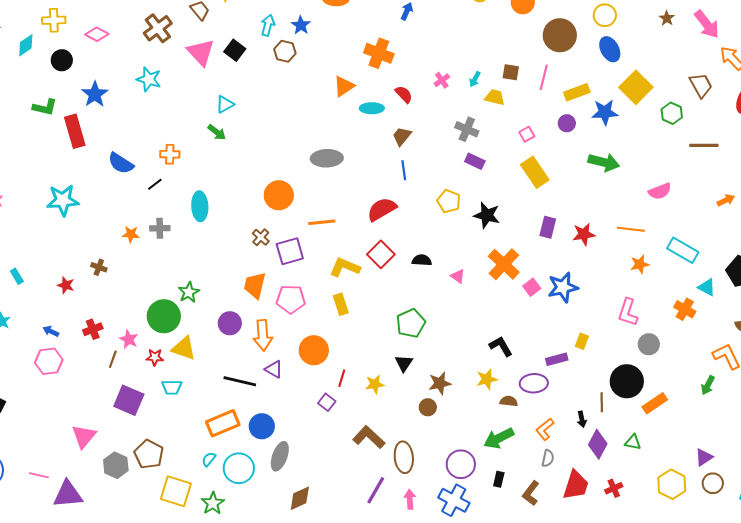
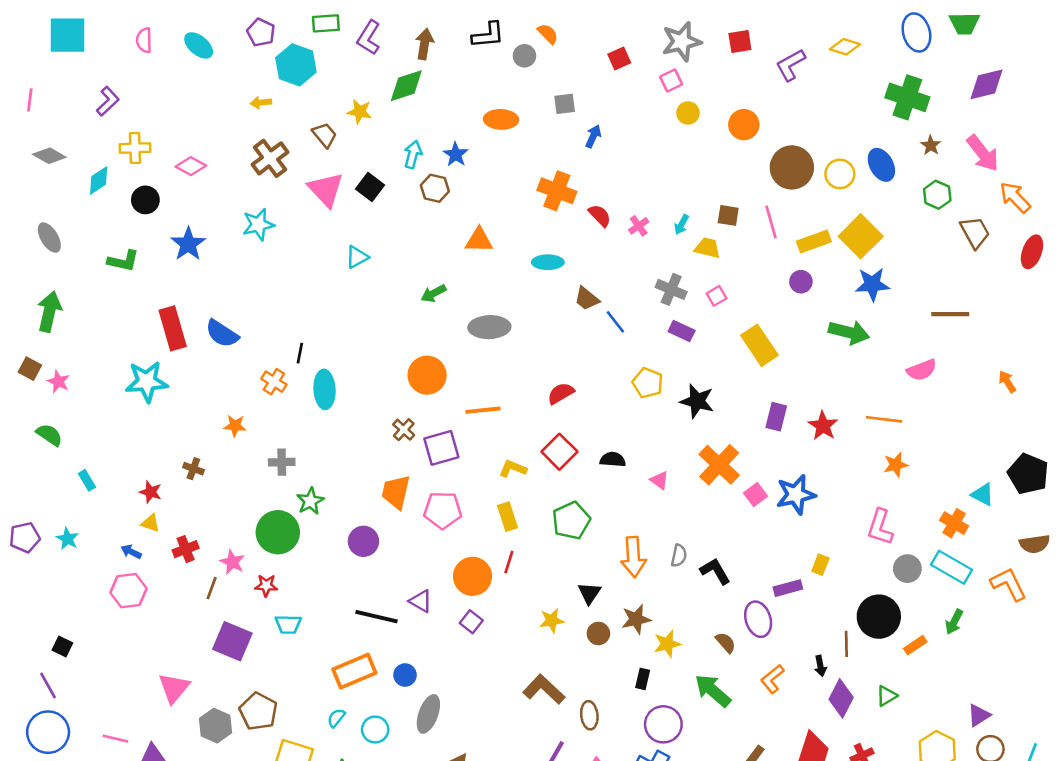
yellow circle: (605, 15) -> (840, 174), moved
blue ellipse: (610, 49) -> (881, 165), moved
pink line: (544, 77) -> (771, 222), turned -30
cyan star: (149, 79) -> (258, 225), turned -30
orange triangle: (344, 86) -> (479, 240), moved, turned 35
yellow square: (636, 87) -> (861, 236), moved
red semicircle: (404, 94) -> (600, 215), moved
blue star: (605, 112) -> (872, 284), moved
green hexagon: (672, 113) -> (937, 195), moved
red rectangle: (75, 131) -> (173, 328), moved
green arrow: (217, 132) -> (434, 293), moved, turned 114
pink square: (527, 134) -> (717, 296), moved
brown trapezoid: (402, 136) -> (587, 299), turned -90
brown line: (704, 145) -> (950, 314), moved
orange cross: (170, 154) -> (274, 382), moved, turned 30
blue line: (404, 170) -> (615, 322), moved, turned -30
black line: (155, 184) -> (300, 353), moved, turned -42
orange arrow: (726, 200) -> (1007, 382), turned -96
red semicircle: (382, 209) -> (561, 393), size x0.7
gray cross: (160, 228) -> (282, 462), moved
red star: (584, 234) -> (823, 426), turned -30
cyan rectangle: (683, 250) -> (952, 567), moved
yellow L-shape: (345, 267) -> (513, 469), size x0.7
green pentagon: (411, 323) -> (571, 521), moved
orange arrow: (263, 335) -> (633, 557), moved
yellow triangle: (184, 348) -> (151, 523), moved, size x0.6
red line: (342, 378) -> (509, 562), moved
yellow star: (487, 379) -> (667, 644), moved
purple ellipse: (534, 383) -> (758, 619), turned 76
green arrow: (708, 385) -> (954, 622), moved
brown semicircle: (509, 401) -> (726, 643), turned 42
purple square: (327, 402) -> (471, 622), moved
orange rectangle: (655, 403) -> (915, 645), size x0.7
brown circle: (428, 407) -> (598, 633), moved
blue circle: (262, 426) -> (405, 675), size x0.7
green arrow: (499, 438) -> (713, 691), turned 68
green triangle: (633, 442) -> (887, 696), turned -42
brown ellipse: (404, 457) -> (589, 715), size x0.7
gray semicircle: (548, 458) -> (679, 556), moved
cyan circle: (239, 468) -> (375, 730), size x0.7
black rectangle: (499, 479) -> (643, 679), moved

